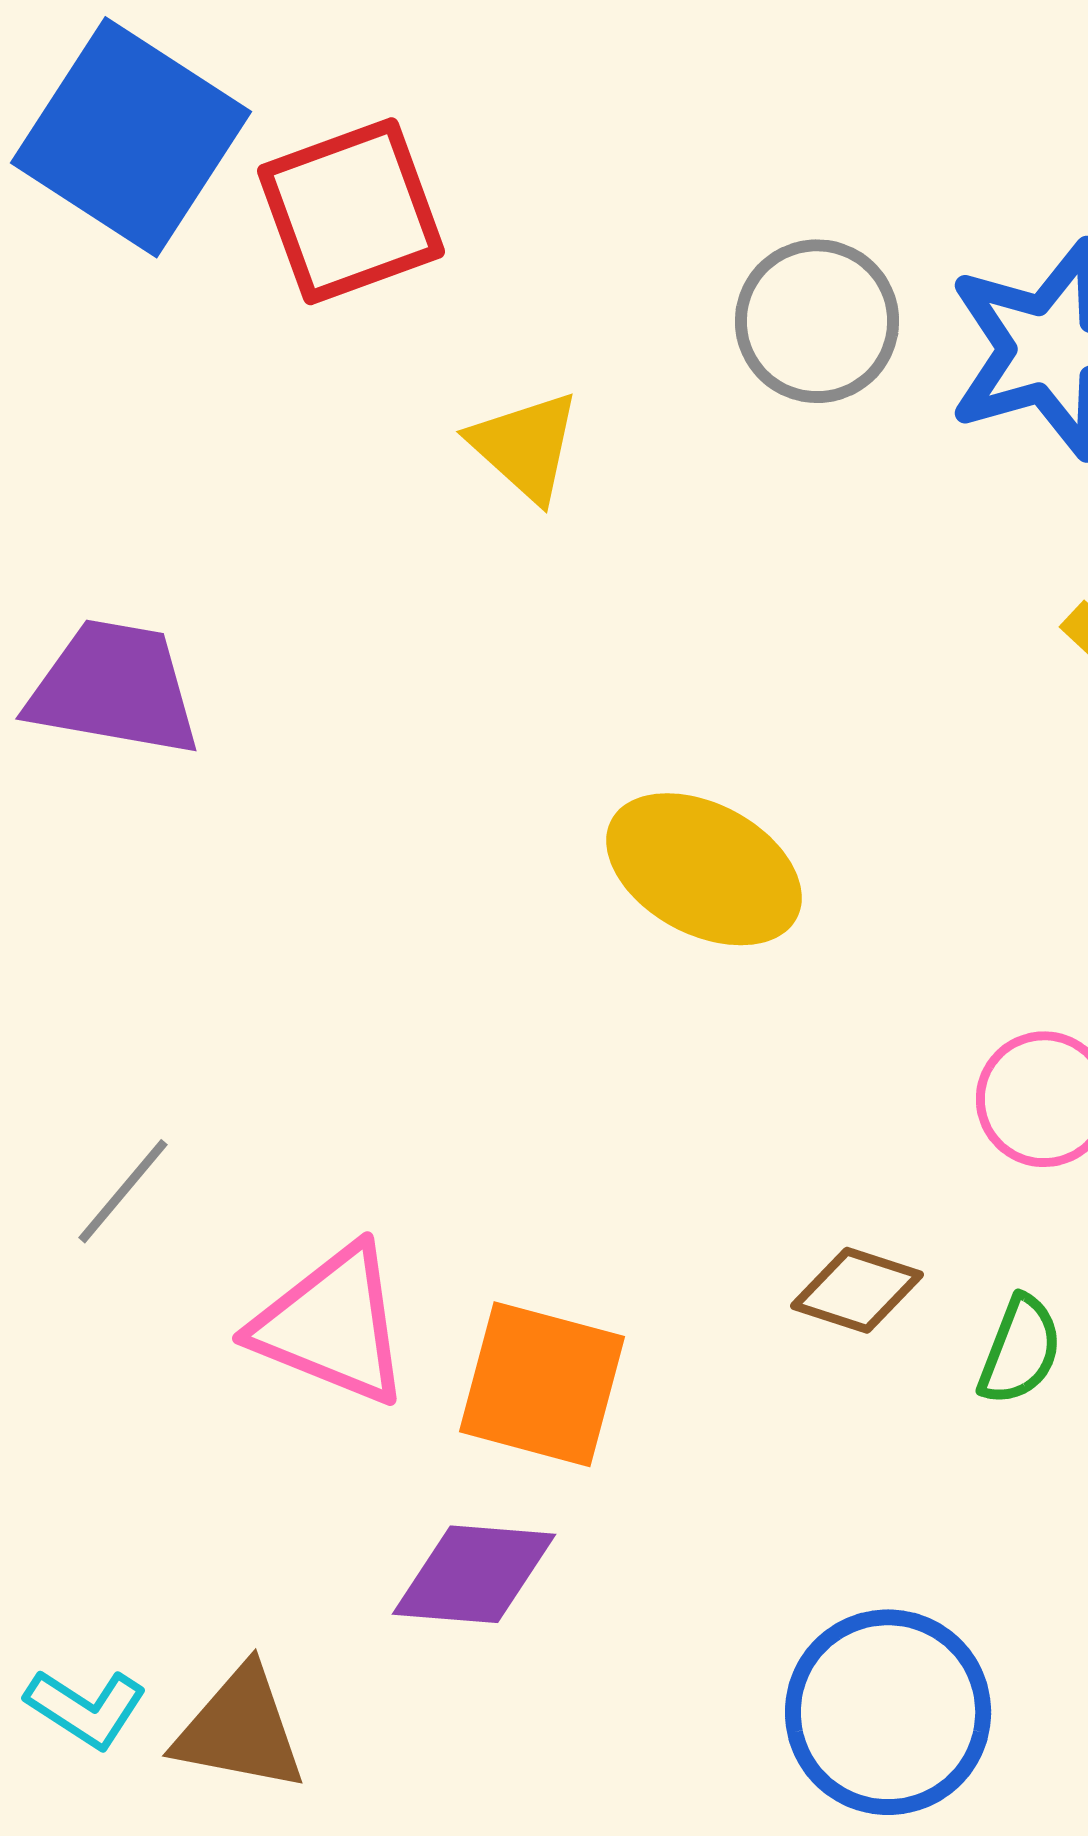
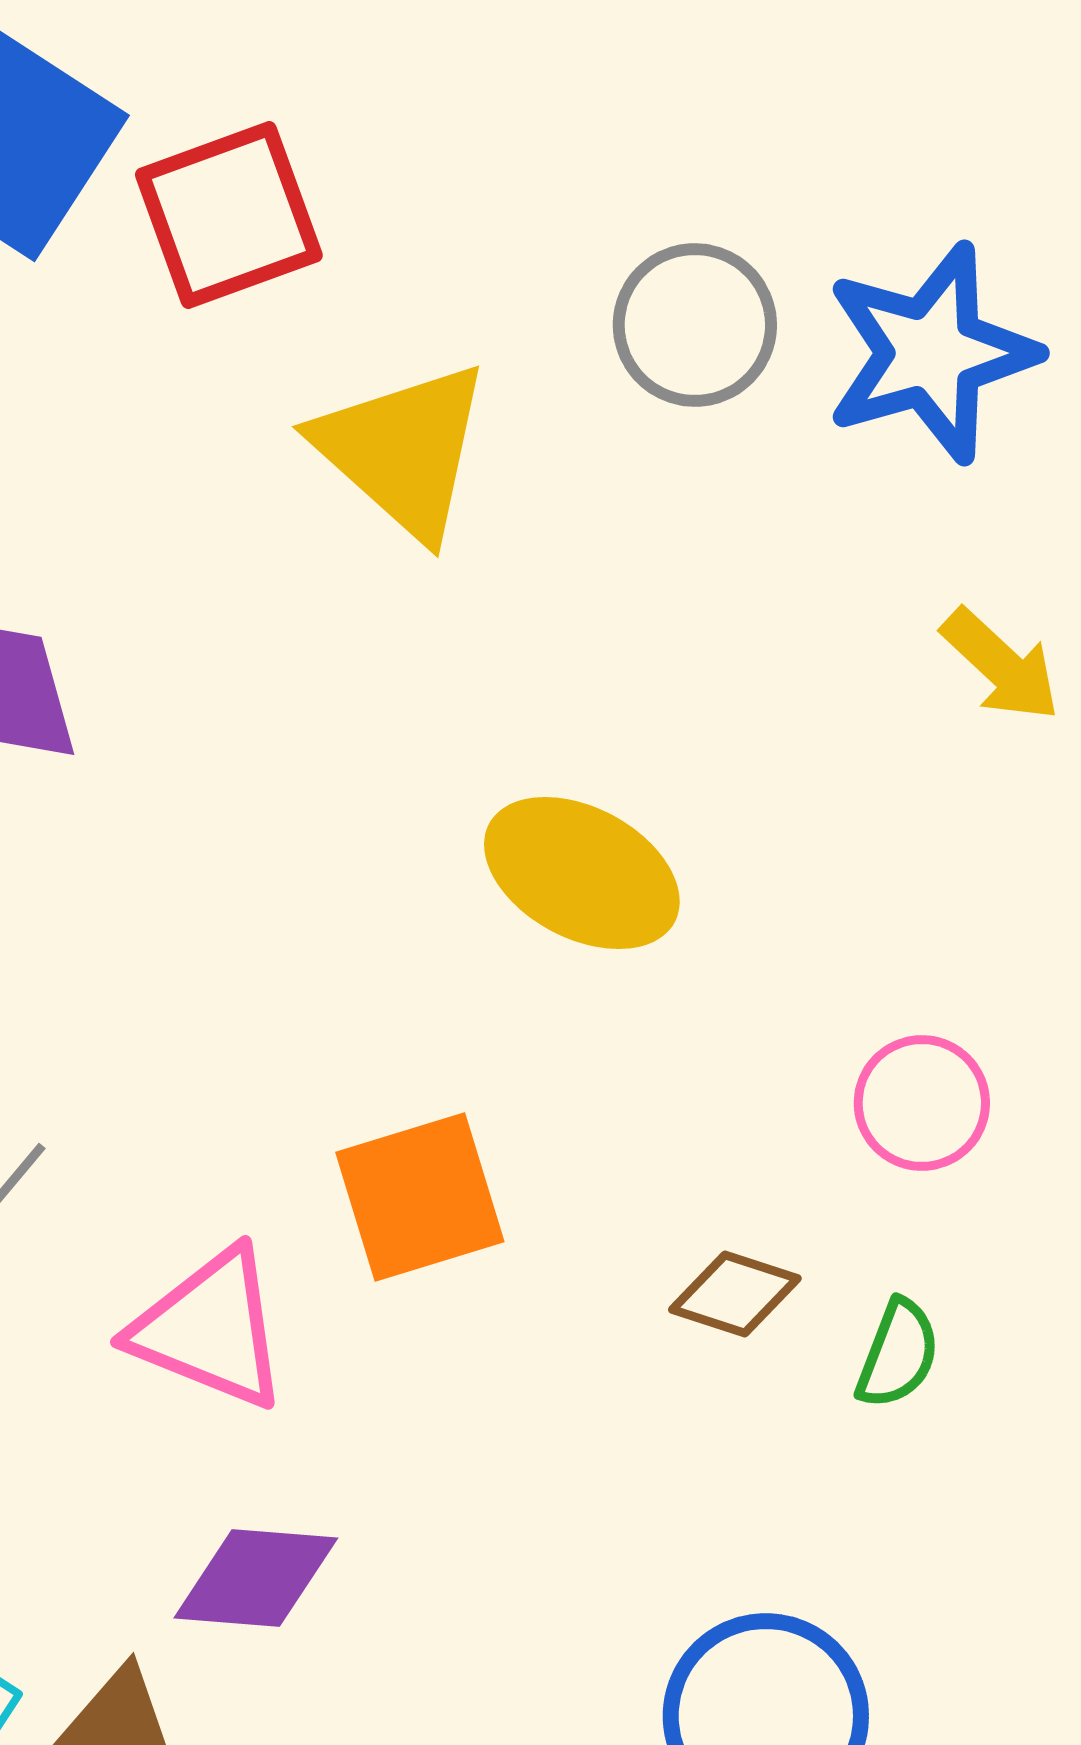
yellow triangle: (525, 446) -> (403, 450), size x1.6
orange square: (542, 1384) -> (420, 1197), moved, turned -32
purple diamond: (474, 1574) -> (256, 1578), moved

